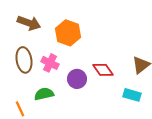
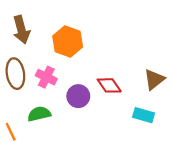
brown arrow: (29, 23) -> (21, 30), turned 55

